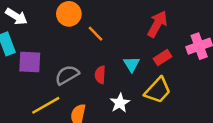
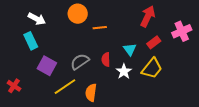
orange line: (95, 34) -> (100, 28), turned -48
purple square: (30, 62) -> (47, 66), moved, turned 30
white star: (120, 103) -> (124, 71), moved

